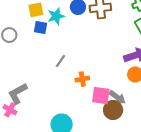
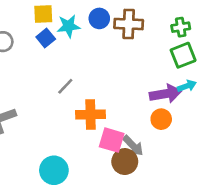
blue square: (41, 28) -> (46, 38), turned 32
orange cross: (82, 79) -> (90, 114), size x1.5

